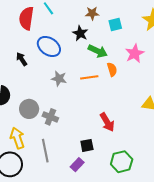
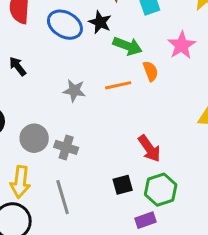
blue ellipse: (49, 46) -> (65, 25), moved
yellow arrow: (17, 138) -> (20, 182), turned -150
green hexagon: (122, 162) -> (161, 190), moved
purple rectangle: (77, 165) -> (146, 220), moved, turned 32

